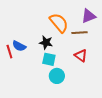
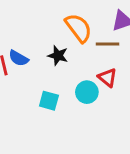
cyan square: (49, 59) -> (49, 101), moved
cyan circle: (57, 76) -> (87, 92), moved

